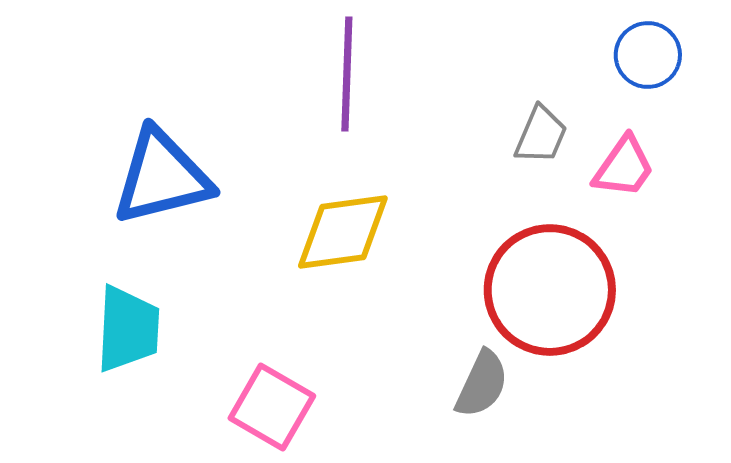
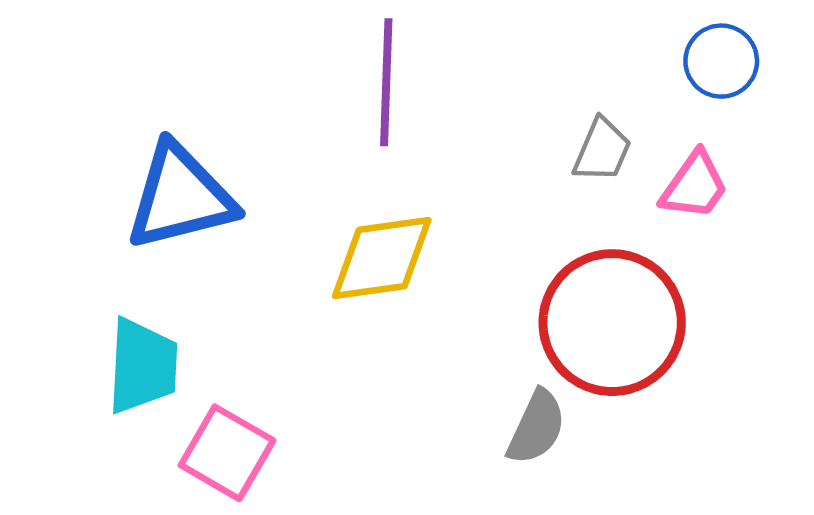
pink square: (272, 407) -> (227, 453), moved

